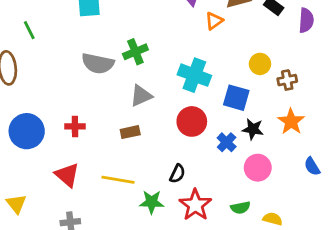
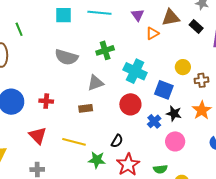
green cross: (135, 52) -> (105, 50), moved

